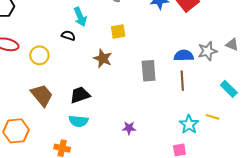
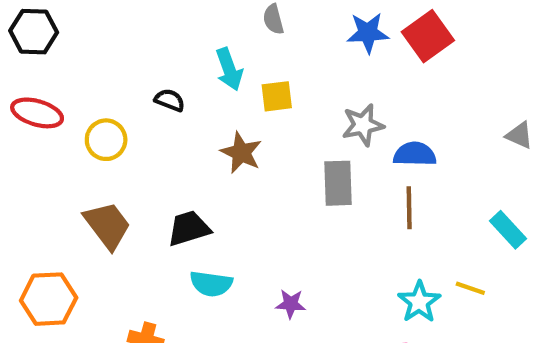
cyan arrow: (80, 17) -> (229, 69), moved
gray star: (207, 51) -> (363, 125), moved
cyan semicircle: (79, 121) -> (211, 284), moved

